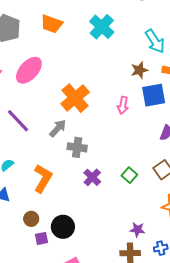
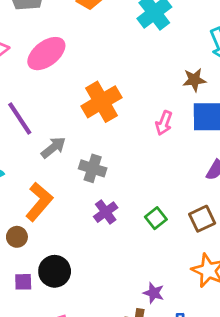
gray arrow: (58, 128) -> (53, 147), moved
brown circle: (31, 219) -> (17, 237), moved

